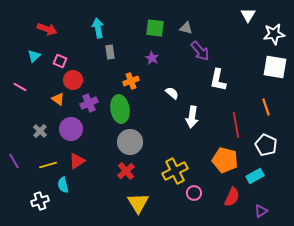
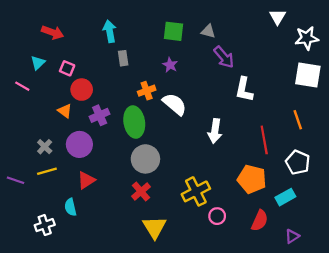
pink line: (20, 87) -> (22, 86), moved
white semicircle: (172, 93) -> (175, 104), moved, size x1.6
purple line: (14, 161) -> (16, 180), turned -42
yellow line: (48, 165) -> (47, 171), moved

